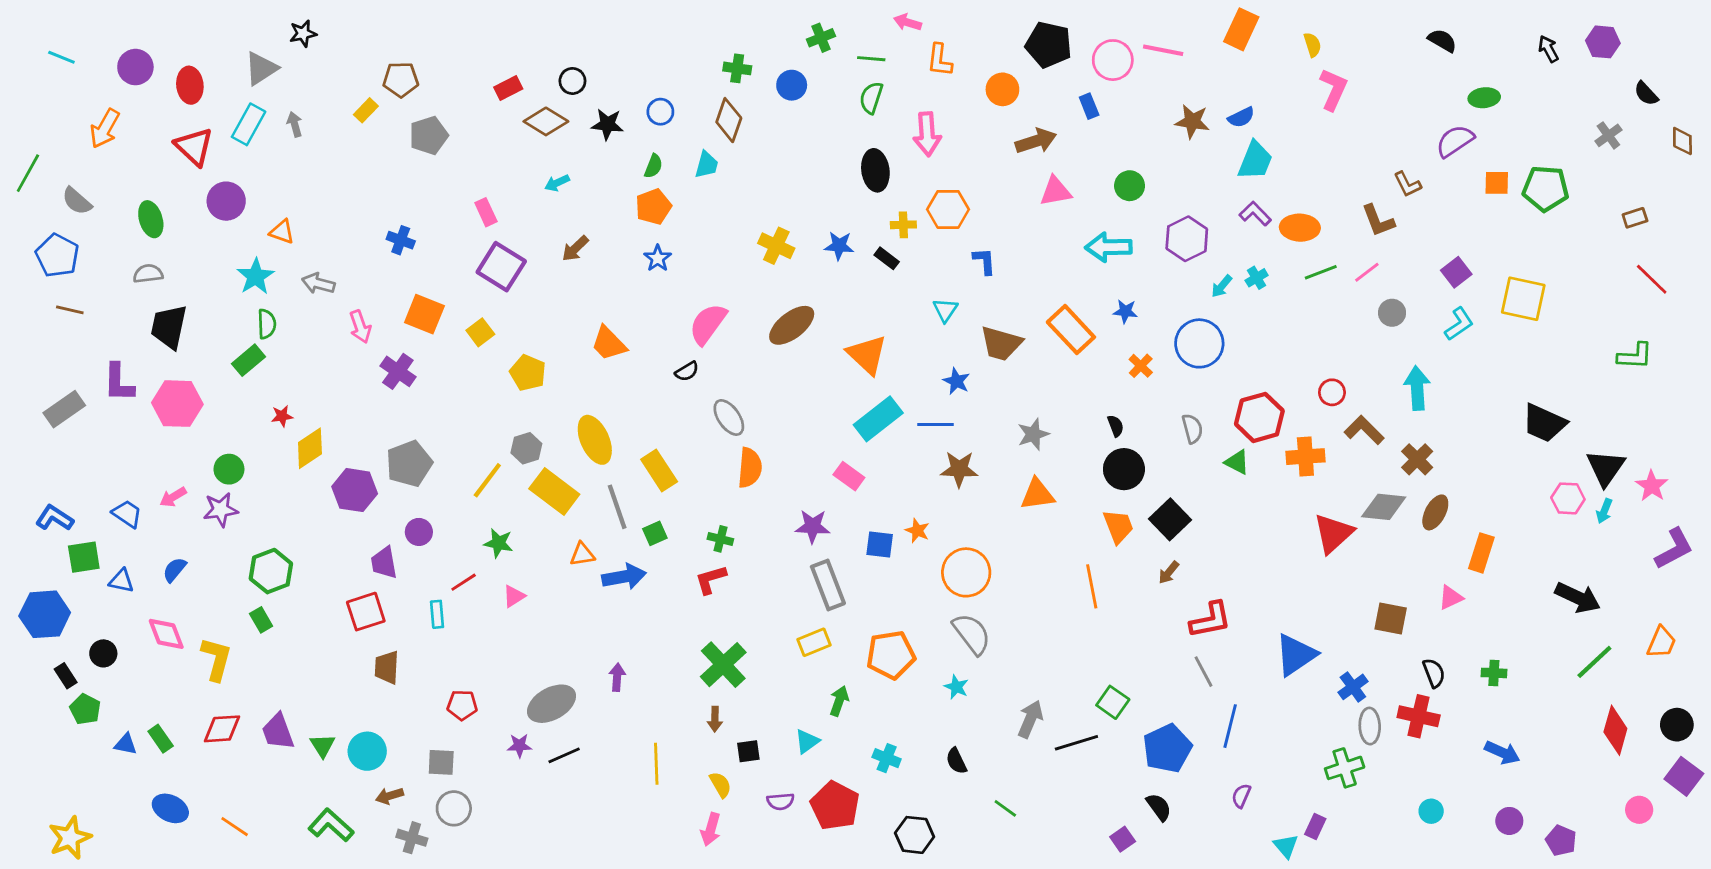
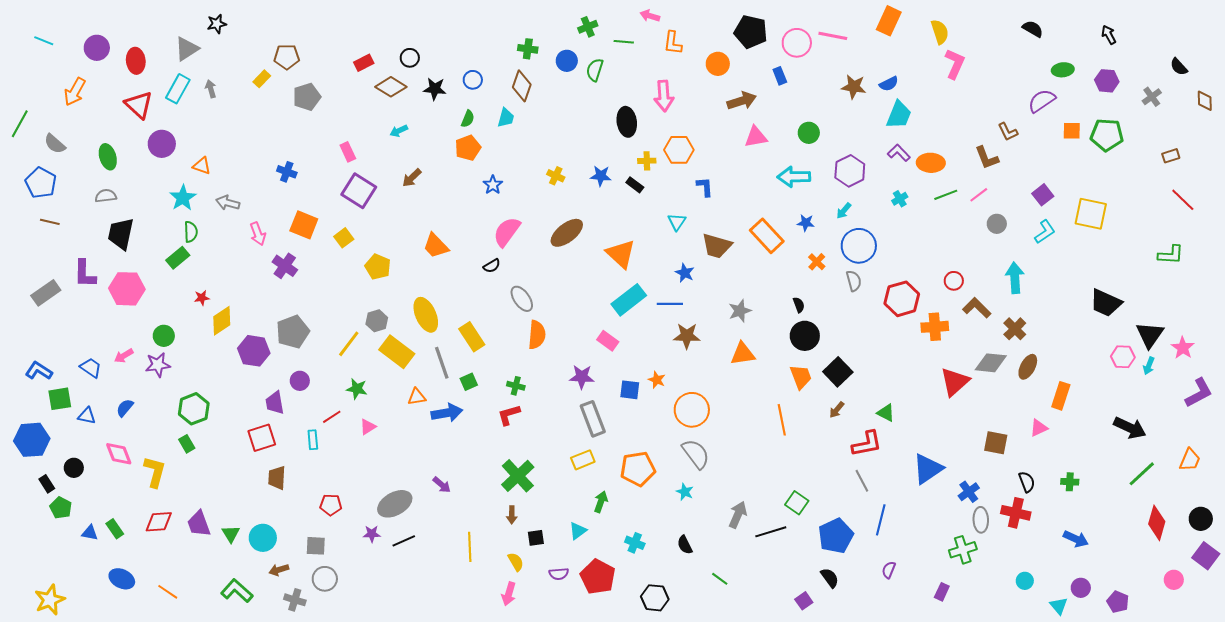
purple hexagon: (1603, 42) -> (1107, 81), moved
yellow semicircle: (1312, 45) -> (940, 32), size x1.4
green semicircle: (871, 98) -> (595, 70), moved
yellow cross: (776, 246) -> (556, 176), size x0.7
blue star: (658, 258) -> (493, 185), moved
cyan arrow: (1222, 286) -> (844, 211), moved
gray semicircle: (1192, 429) -> (854, 281), moved
green triangle: (1237, 462) -> (886, 413), moved
purple arrow: (617, 677) -> (442, 485), turned 126
cyan triangle: (1286, 846) -> (1059, 606), moved

